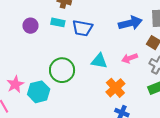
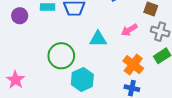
orange cross: (115, 88) -> (133, 65), moved
cyan hexagon: (39, 92) -> (82, 80), moved

